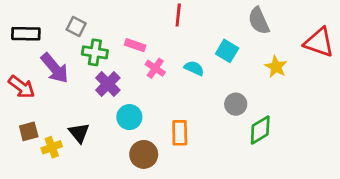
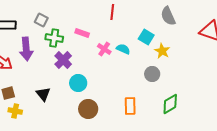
yellow star: (276, 67) -> (162, 51), moved
purple arrow: (55, 68) -> (26, 49), turned 35
pink cross: (155, 68) -> (104, 49), moved
green diamond: (260, 130) -> (170, 104), moved
orange rectangle: (180, 133) -> (130, 106), moved
yellow cross: (52, 147) -> (15, 111), moved, turned 32

